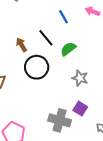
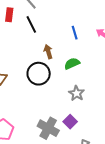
black line: (46, 38) -> (31, 24), moved
brown arrow: (21, 45) -> (48, 52), moved

